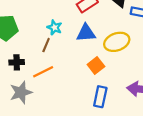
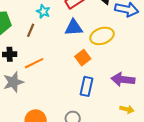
cyan star: (55, 27) -> (43, 11), moved
brown line: (46, 45) -> (31, 30), moved

